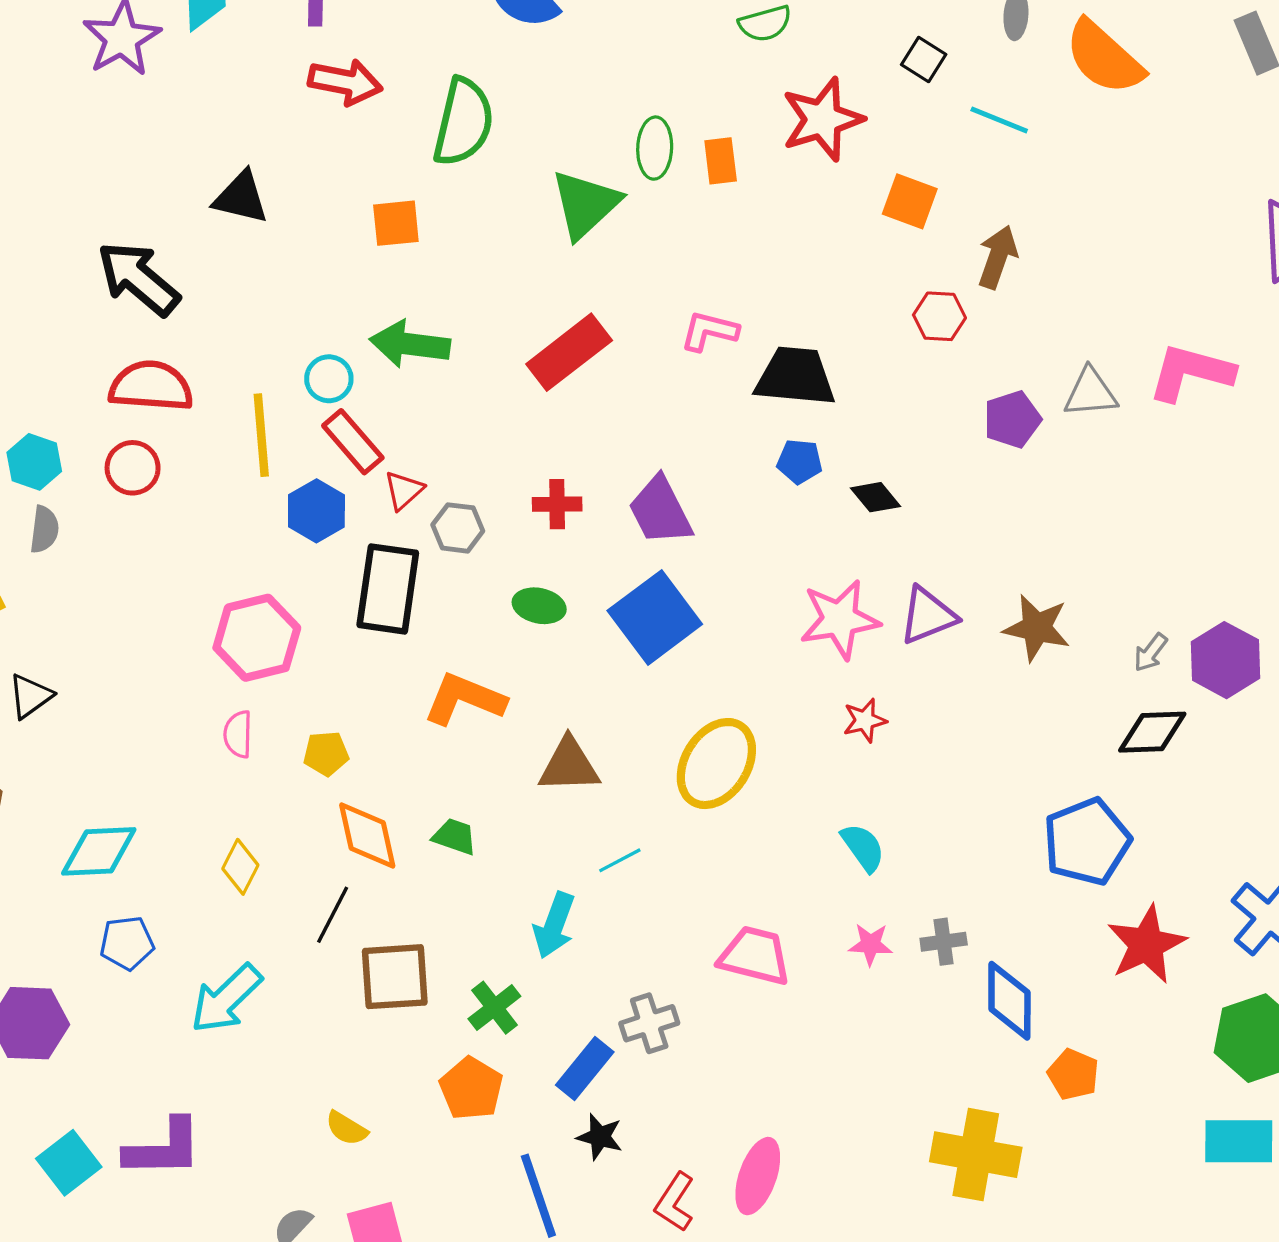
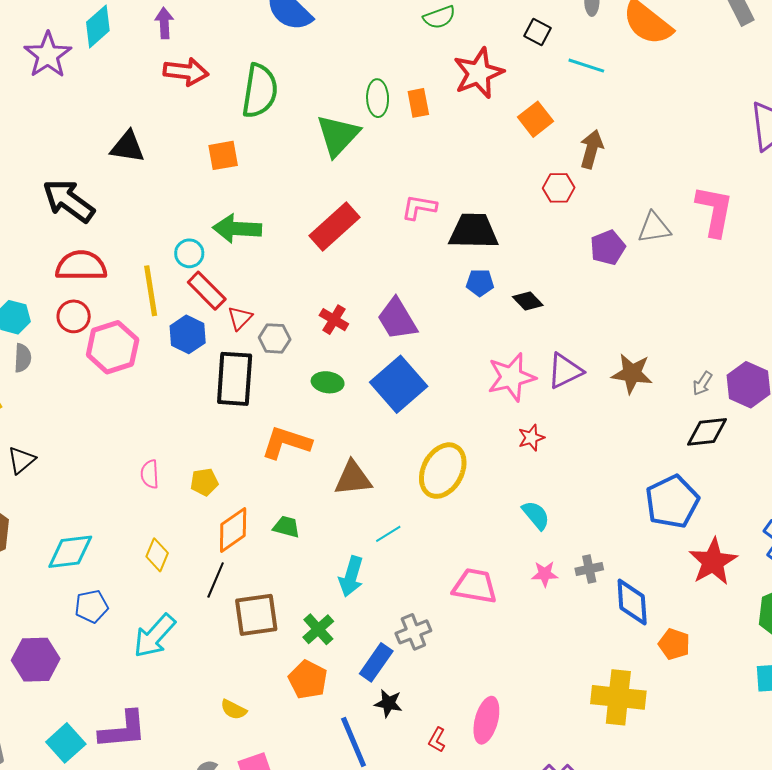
orange square: (910, 201) -> (535, 119), turned 36
pink L-shape: (1191, 372) -> (714, 211), turned 90
red cross: (557, 504) -> (334, 320), turned 36
pink hexagon: (257, 638) -> (113, 347), moved
orange diamond: (367, 835) -> (233, 530), turned 72
red L-shape: (675, 1202) -> (437, 740), size x0.7

